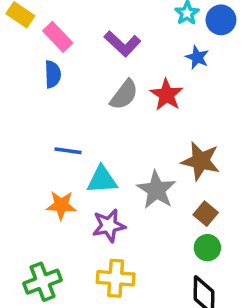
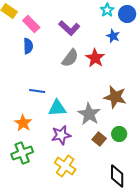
orange star: (61, 205) -> (23, 123), moved, turned 30
brown square: (206, 214) -> (99, 139), moved
green circle: (207, 248) -> (119, 134), moved
yellow cross: (116, 278) -> (65, 166), turned 30
green cross: (42, 282) -> (22, 153), moved

